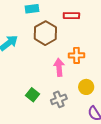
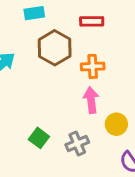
orange cross: (77, 55) -> (93, 66), moved
pink arrow: (59, 67) -> (91, 100), moved

